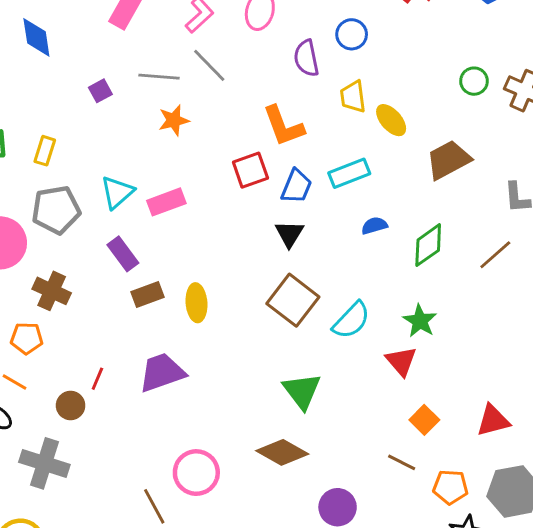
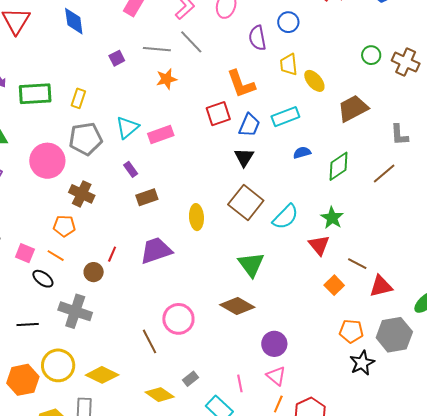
purple rectangle: (123, 254) -> (131, 169), size x0.7
yellow ellipse: (196, 303) -> (196, 217), moved
brown line: (402, 462) -> (357, 264), moved

